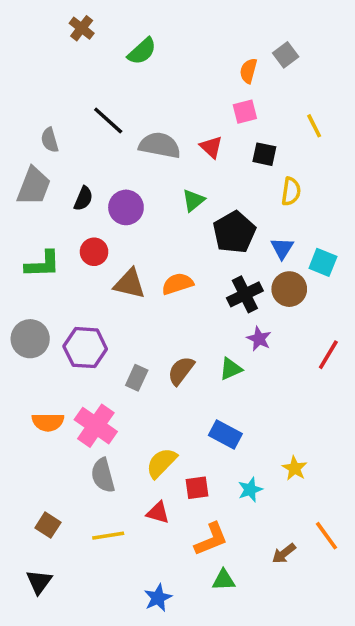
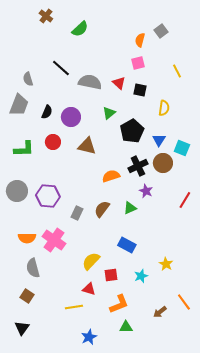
black square: (264, 154) -> (140, 90), moved
brown triangle: (130, 284) -> (87, 146), moved
orange semicircle: (177, 284) -> (111, 176), moved
gray semicircle: (103, 475) -> (33, 268), moved
yellow line: (108, 536) -> (74, 307), moved

